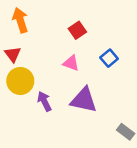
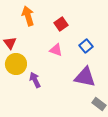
orange arrow: (20, 20) -> (28, 16), moved
purple triangle: (84, 100) -> (85, 77), moved

